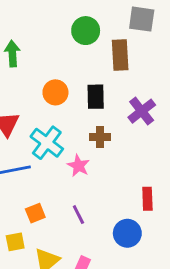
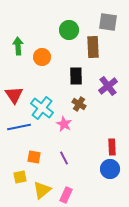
orange circle: (55, 92) -> (42, 57), moved
brown cross: (100, 137) -> (79, 104), turned 32
orange square: (35, 213) -> (34, 157), turned 32
blue circle: (127, 233) -> (110, 169), moved

